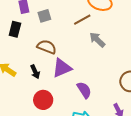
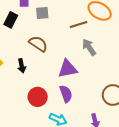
purple triangle: (62, 68) -> (68, 69), moved
red circle: (43, 100) -> (38, 97), moved

